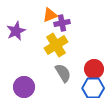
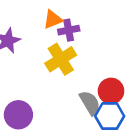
gray semicircle: (63, 73) -> (90, 103), moved

